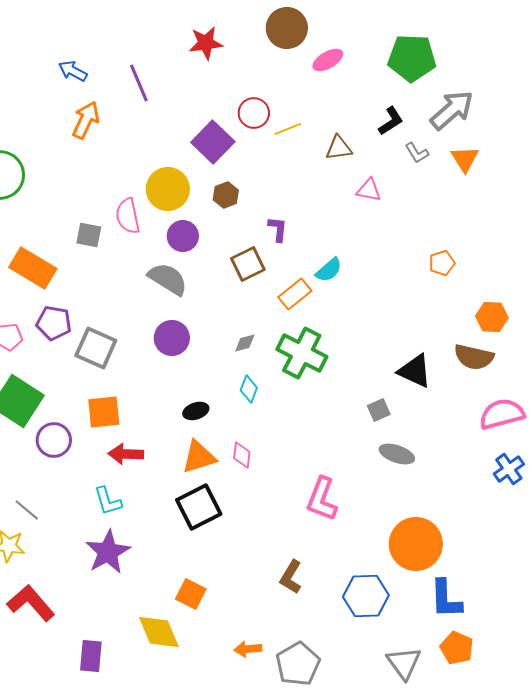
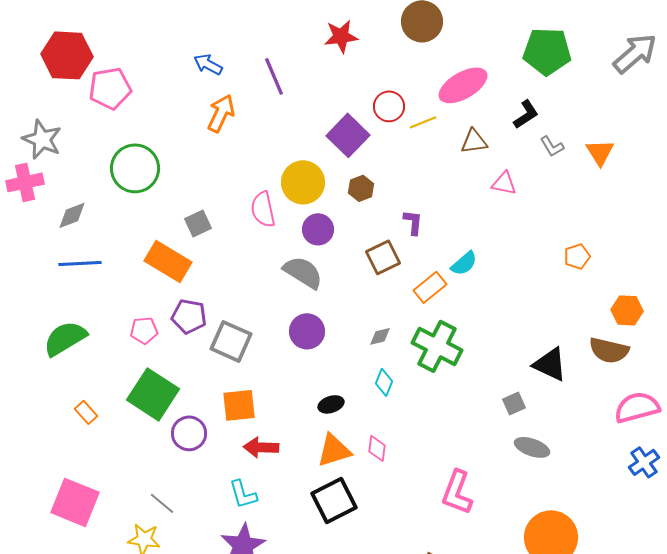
pink ellipse: (328, 60) -> (463, 85), moved, size x1.6
gray arrow: (452, 110) -> (635, 53), moved
gray square: (89, 235) -> (198, 223), moved, turned -36

